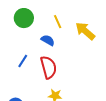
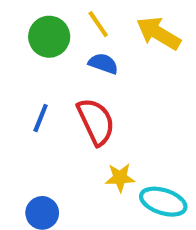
green circle: (24, 18) -> (49, 37), moved
blue semicircle: (48, 40) -> (103, 64), moved

